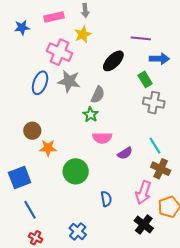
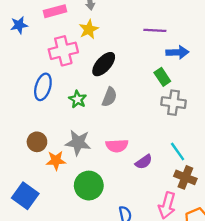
pink cross: (60, 52) -> (63, 51), turned -35
black ellipse: (113, 61) -> (104, 64), moved
gray star: (69, 81) -> (78, 143), moved
green star: (91, 115) -> (78, 99), moved
blue square: (20, 177) -> (25, 196), turned -30

